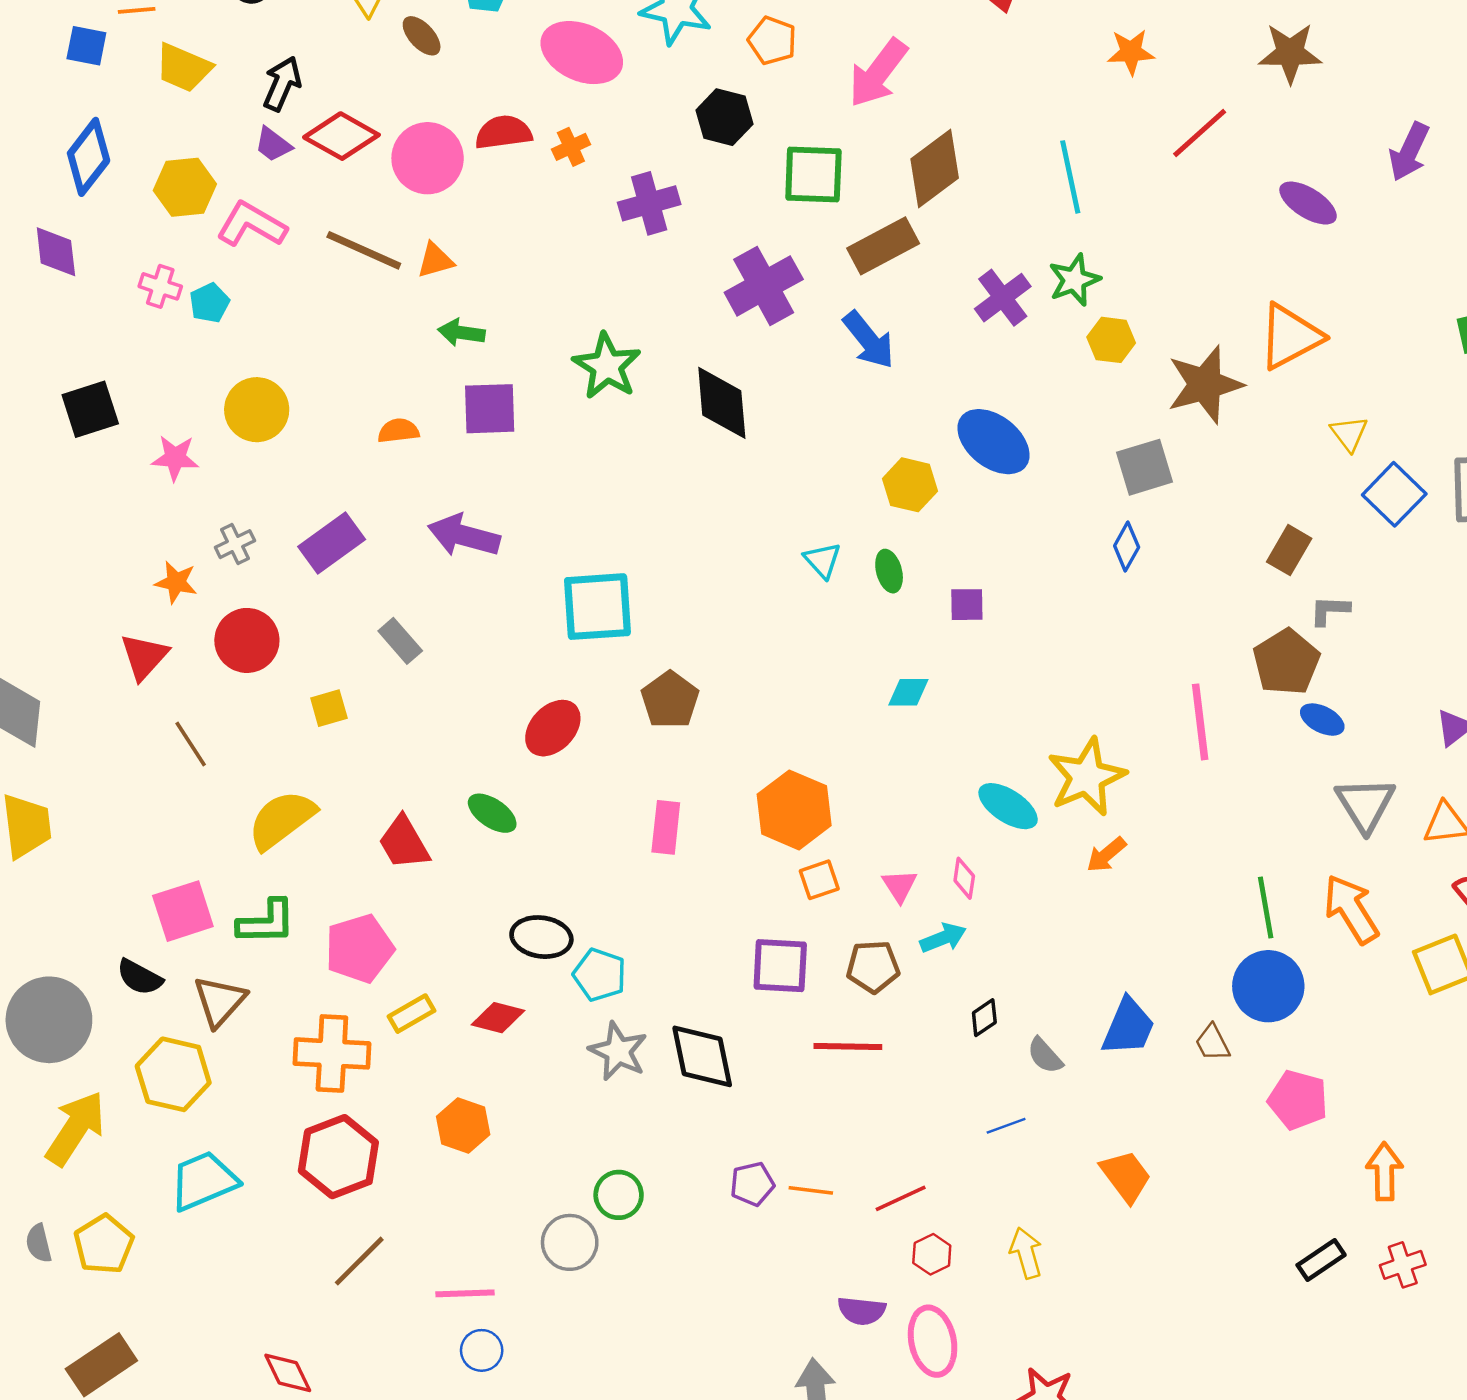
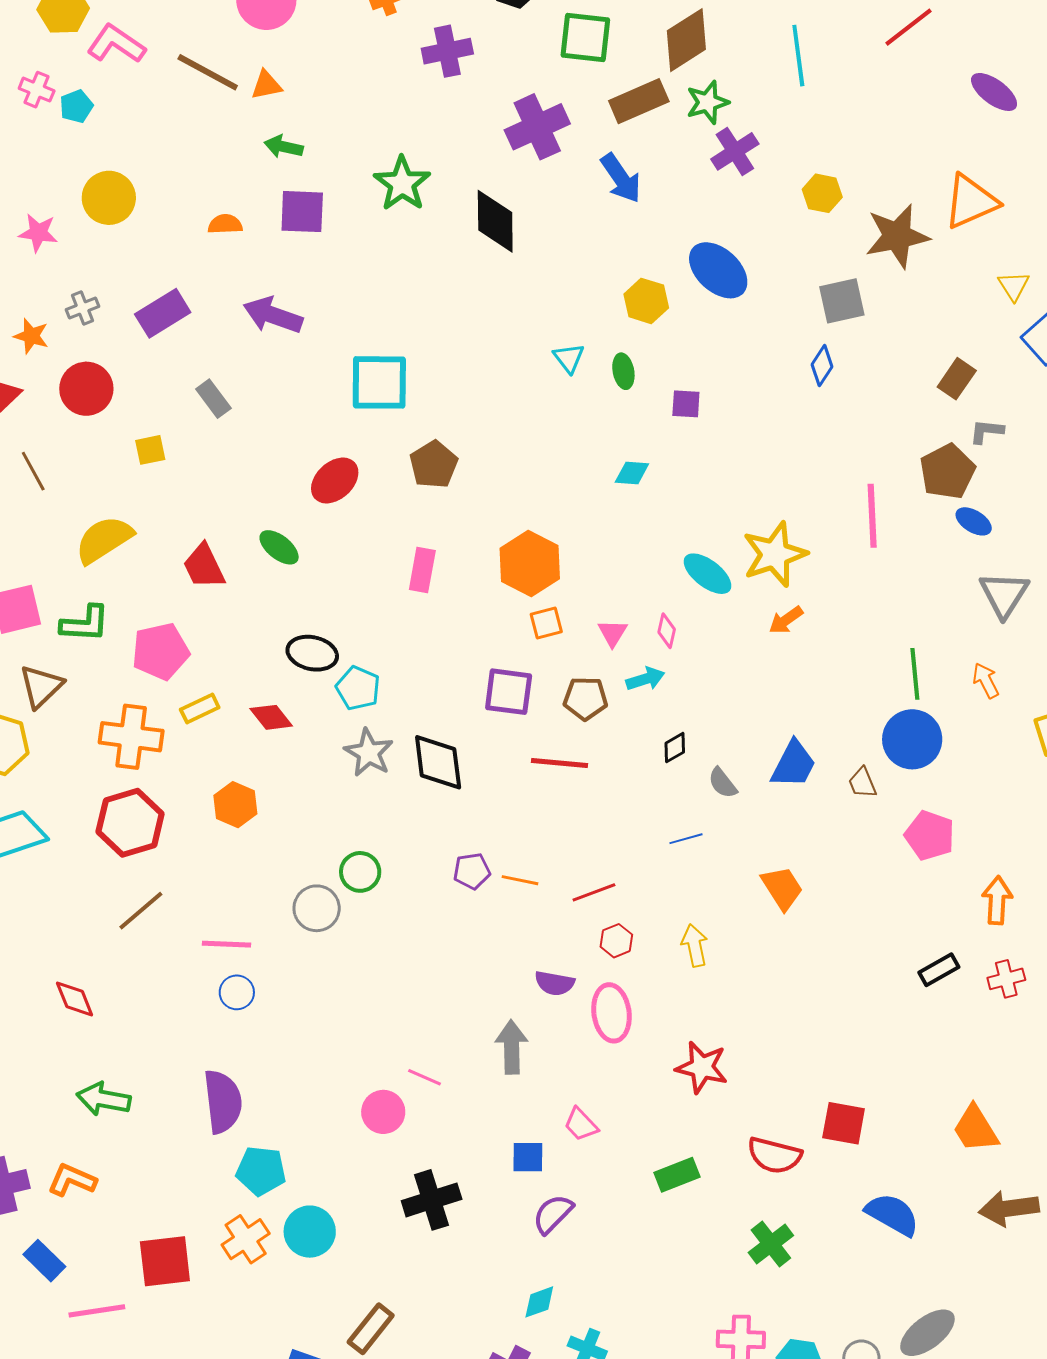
green star: (1074, 280) -> (707, 102), moved
orange arrow: (1351, 909) -> (986, 681), size x0.6
red diamond: (498, 1018) -> (271, 717), turned 33

